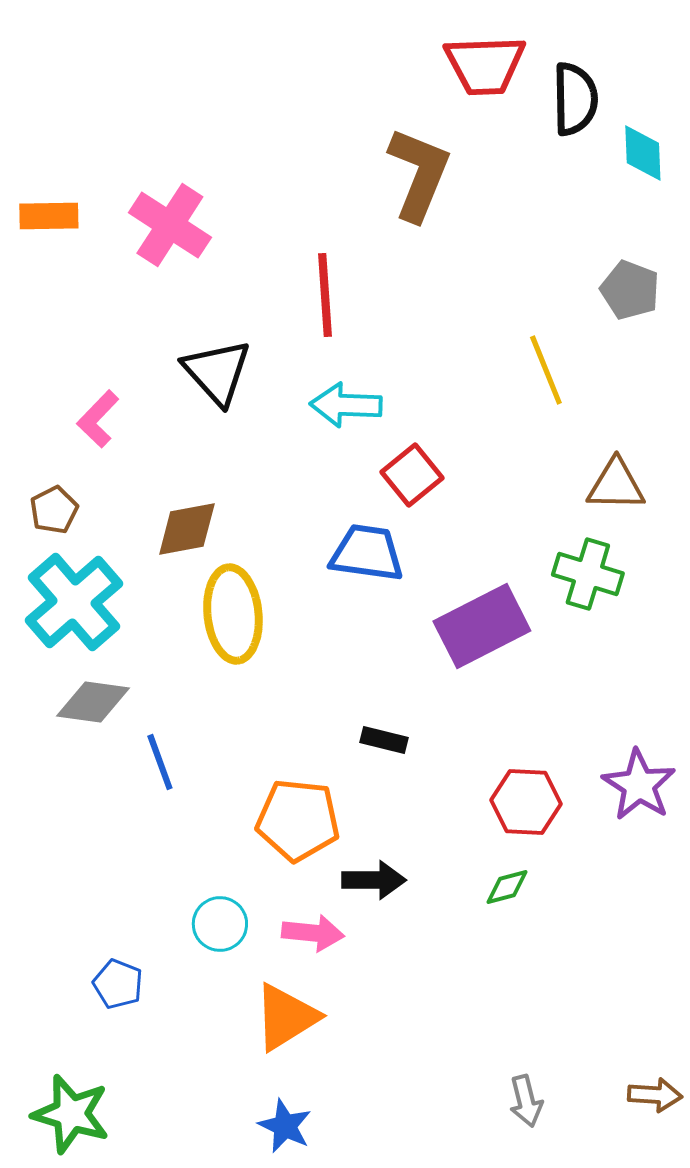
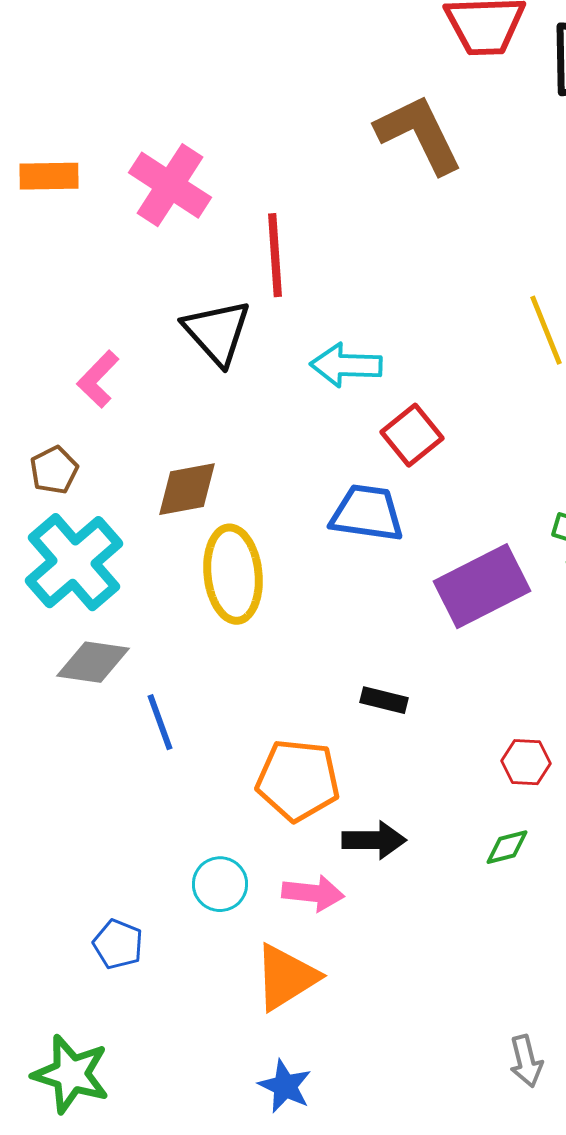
brown L-shape: (419, 174) -> (419, 134), turned -48
red line: (325, 295) -> (275, 255), moved
red hexagon: (526, 802) -> (526, 762), size x0.7

